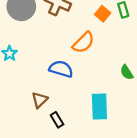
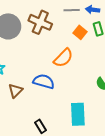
brown triangle: (40, 100) -> (15, 91), moved

